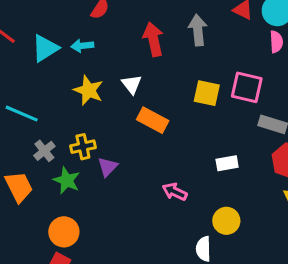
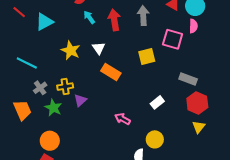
cyan arrow: (82, 46) -> (89, 17), moved, turned 56
pink square: (247, 87) -> (173, 39), moved
yellow square: (207, 93) -> (147, 57), turned -30
white rectangle: (227, 163) -> (157, 102), turned -32

